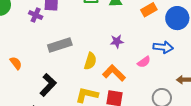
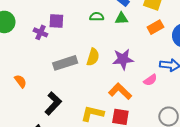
purple star: (117, 41) -> (123, 59), size x1.5
yellow semicircle: (90, 61) -> (93, 57), moved

